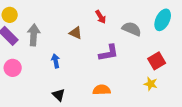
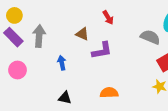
gray semicircle: (132, 29) -> (150, 37), moved
purple L-shape: (109, 53) -> (102, 50), moved
black triangle: (59, 95) -> (65, 98), turned -32

